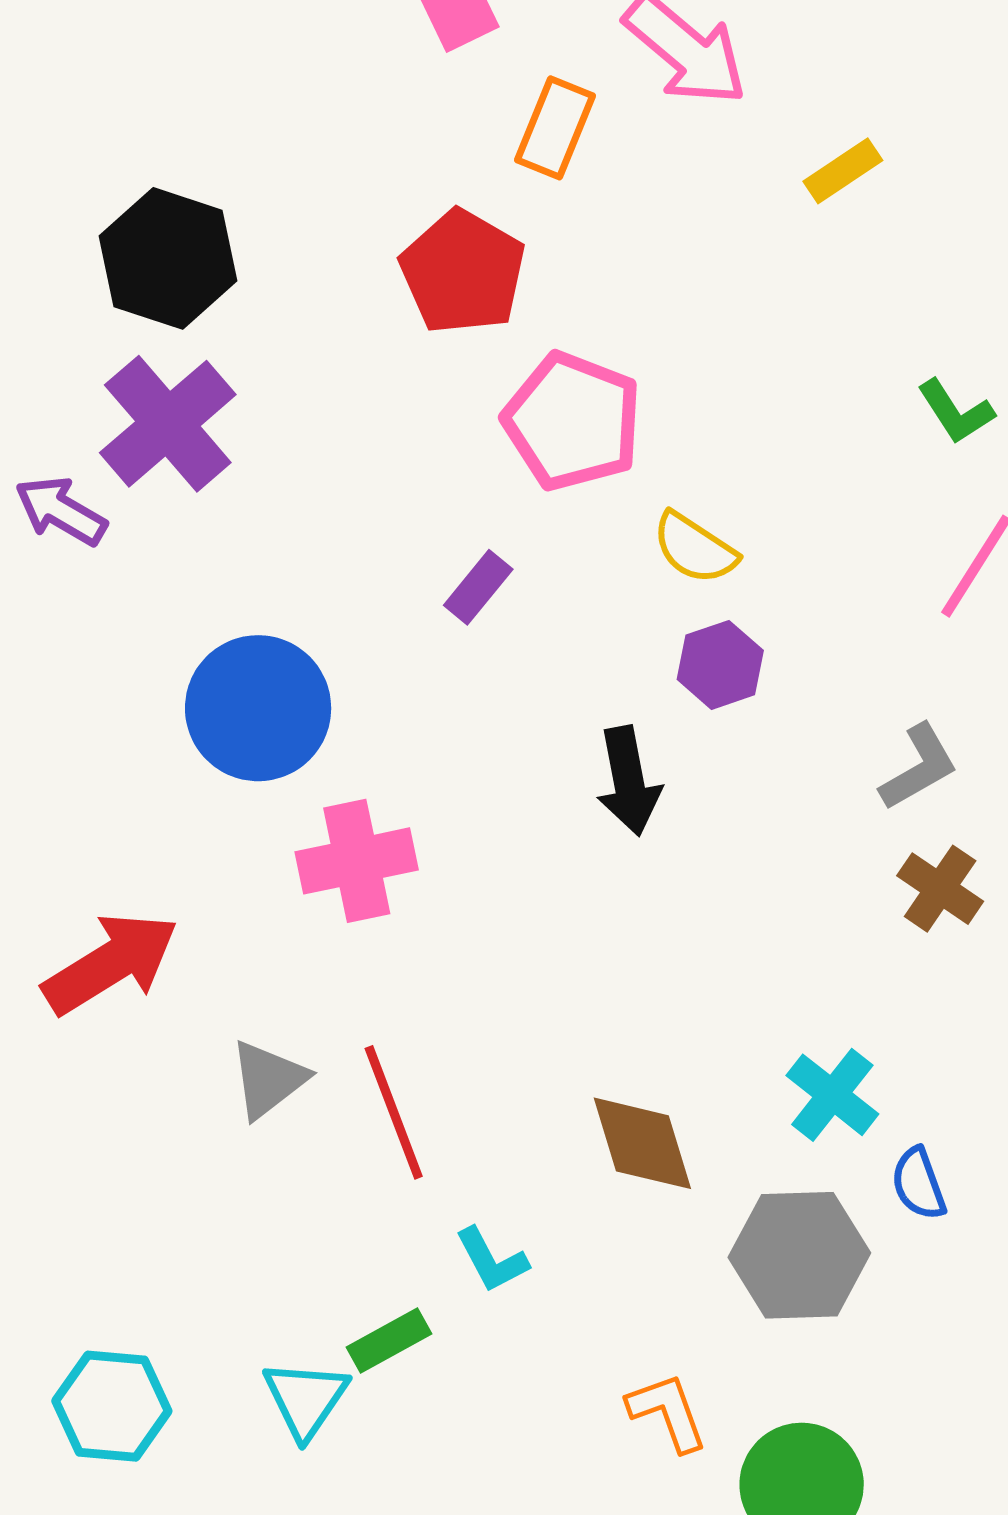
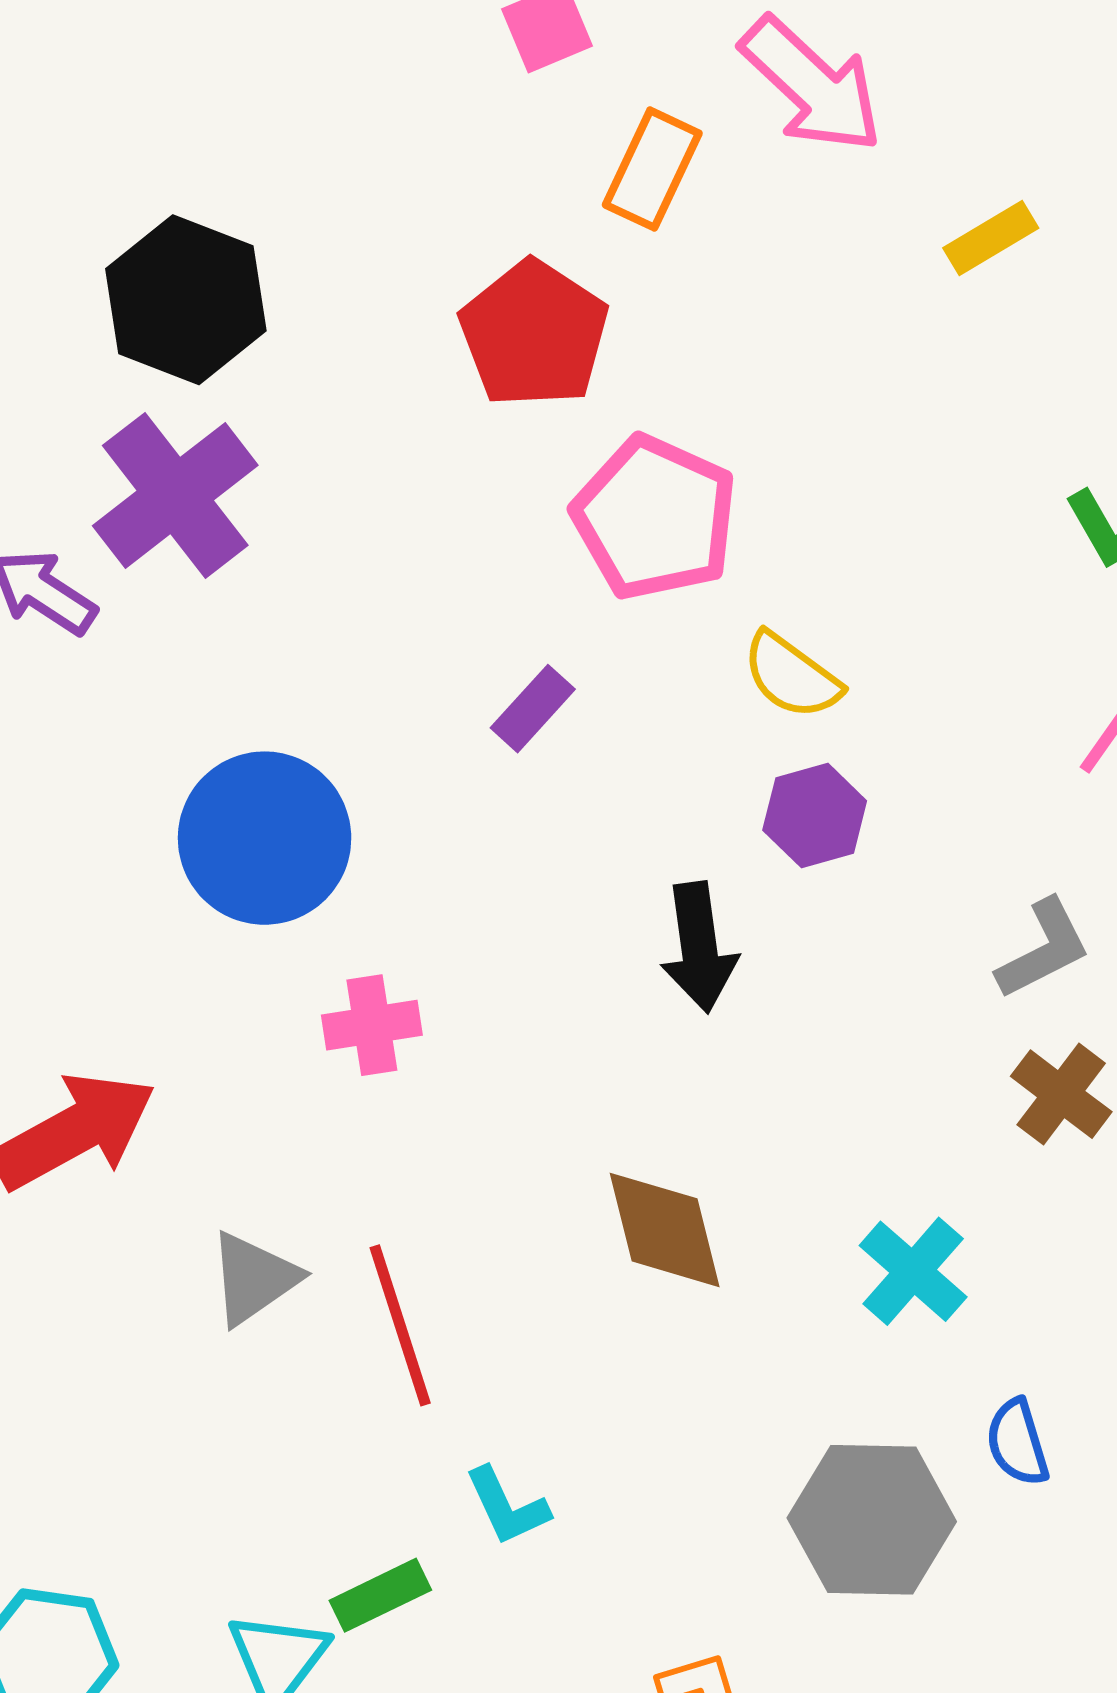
pink cross: (357, 861) -> (372, 1025), size x0.7
cyan cross: (832, 1095) -> (913, 1271), moved
brown diamond: (642, 1143) -> (665, 1230), moved

